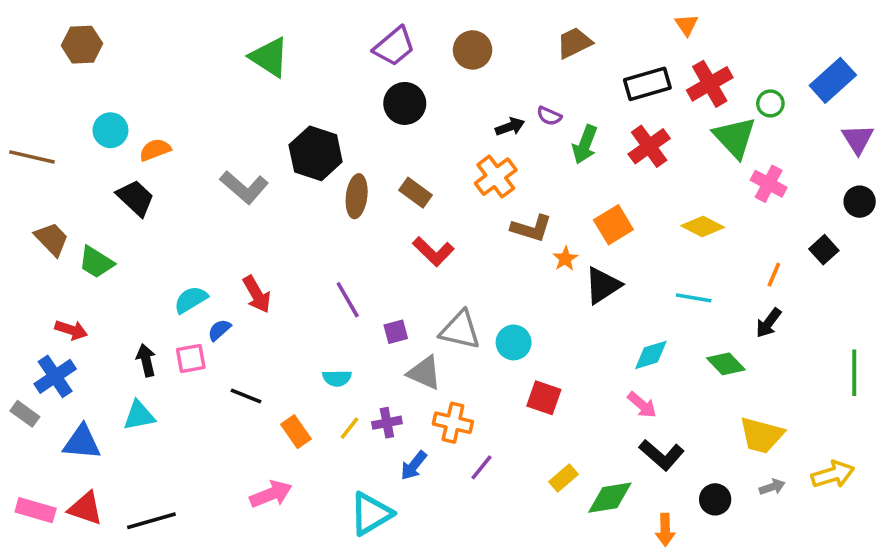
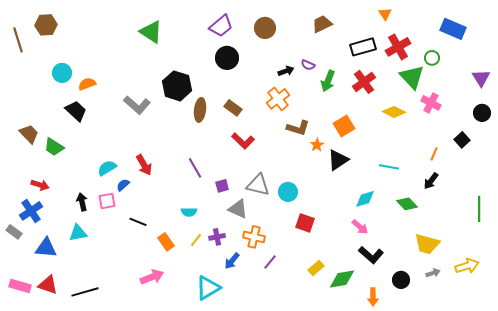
blue rectangle: (833, 80) -> (453, 29), moved, turned 65
brown line: (32, 157) -> (18, 40), moved, turned 60
yellow diamond: (703, 227) -> (394, 112), moved

